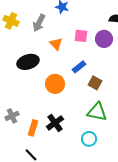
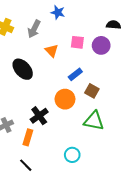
black ellipse: (28, 62) -> (23, 69), turned 65
orange circle: (55, 84) -> (65, 99), moved
black cross: (55, 123) -> (39, 116), moved
cyan circle: (89, 139) -> (72, 155), moved

